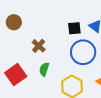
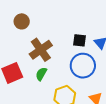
brown cross: (39, 46) -> (41, 50), size x1.6

